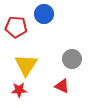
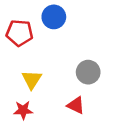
yellow triangle: (26, 65) -> (32, 79), size x0.7

